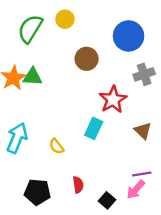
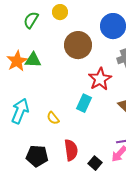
green semicircle: (30, 29) -> (31, 20), size x0.7
brown circle: (87, 59) -> (78, 45), size x1.4
red semicircle: (78, 185) -> (71, 150), size x1.5

